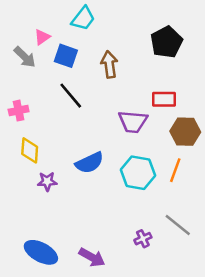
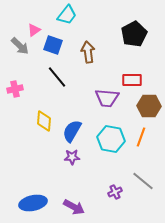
yellow diamond: (30, 150) -> (44, 121), moved
blue semicircle: (89, 163) -> (72, 131), turned 145
purple star: (47, 181) -> (72, 157), moved
blue ellipse: (41, 252) -> (33, 203), turned -40

